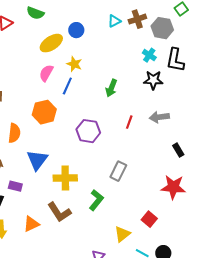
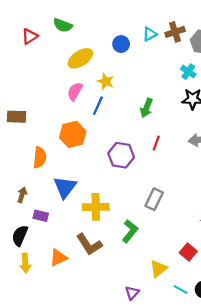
blue circle: (76, 30) -> (121, 44), moved
red line: (129, 122) -> (156, 143), moved

